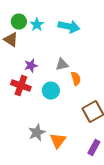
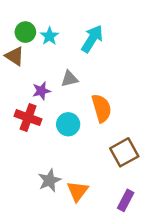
cyan arrow: (69, 27) -> (92, 39), turned -70
gray triangle: (62, 65) -> (69, 79), moved
orange semicircle: (76, 79) -> (102, 108), size x1.5

